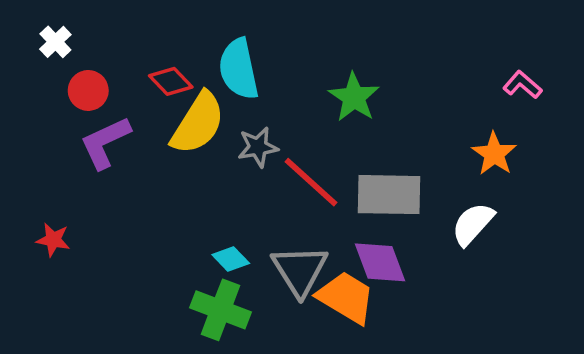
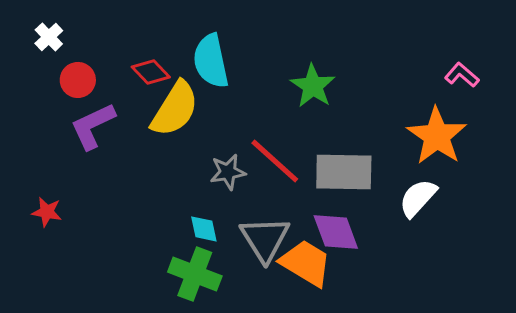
gray star: (258, 147) -> (228, 172), moved
orange star: (494, 154) -> (437, 136), size x1.5
cyan diamond: (231, 259) -> (204, 229), turned 32

